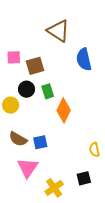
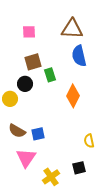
brown triangle: (58, 31) -> (72, 29), moved, turned -30
pink square: (14, 57) -> (29, 32), moved
green rectangle: (48, 91) -> (50, 75), moved
orange diamond: (64, 110) -> (73, 96), moved

